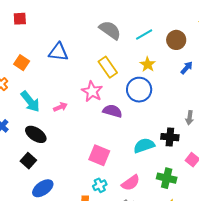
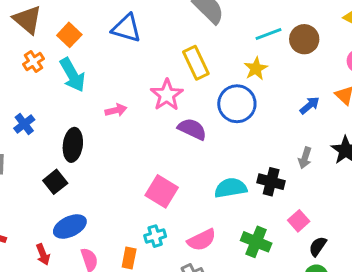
cyan line: (144, 34) -> (269, 34), moved
blue arrow: (187, 68) -> (310, 105), moved
cyan arrow: (30, 101) -> (73, 75), moved
black ellipse: (36, 134) -> (73, 145), turned 55

